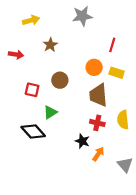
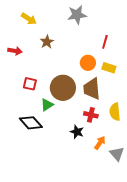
yellow arrow: (31, 20) -> (29, 19), turned 49
brown circle: (60, 80) -> (63, 88), moved, size x1.6
orange arrow: (98, 154) -> (100, 143), moved

